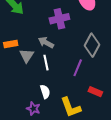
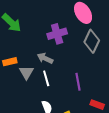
gray diamond: (92, 45) -> (92, 41), moved
purple line: (78, 68) -> (78, 82), turned -30

